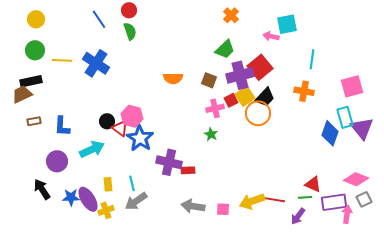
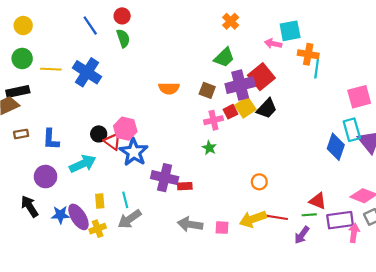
orange cross: (304, 91) -> (308, 54), moved
orange circle: (258, 113) -> (259, 182), moved, size x0.6

